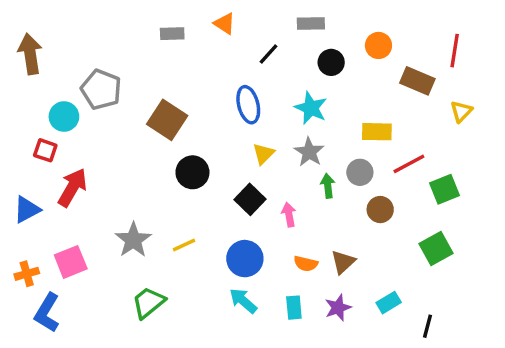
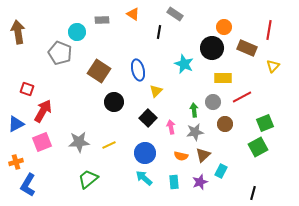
gray rectangle: (311, 23) -> (175, 14), moved, turned 35
black line: (269, 54) -> (159, 32), turned -32
black circle: (331, 62) -> (212, 48), moved, size x1.5
blue ellipse: (248, 105) -> (138, 70), moved
cyan circle: (64, 117) -> (77, 32), moved
gray star: (309, 152) -> (195, 132), moved, turned 30
green square: (444, 189) -> (265, 123), moved
gray star: (133, 240) -> (79, 142), turned 30
pink square: (71, 262) -> (42, 142), moved
cyan rectangle: (389, 303) -> (221, 171), moved, turned -32

